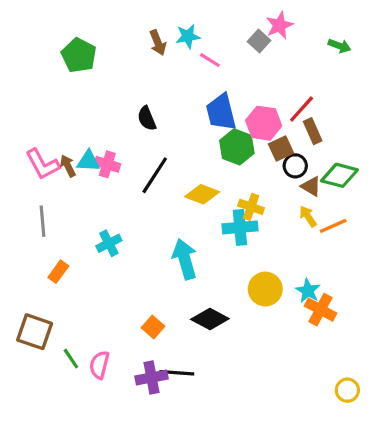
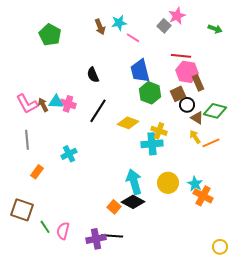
red line: (302, 109) -> (181, 56), moved, turned 54
pink hexagon: (264, 123) -> (187, 72), moved
cyan arrow: (185, 259) -> (134, 182), moved
orange square: (153, 327) -> (114, 207), moved

